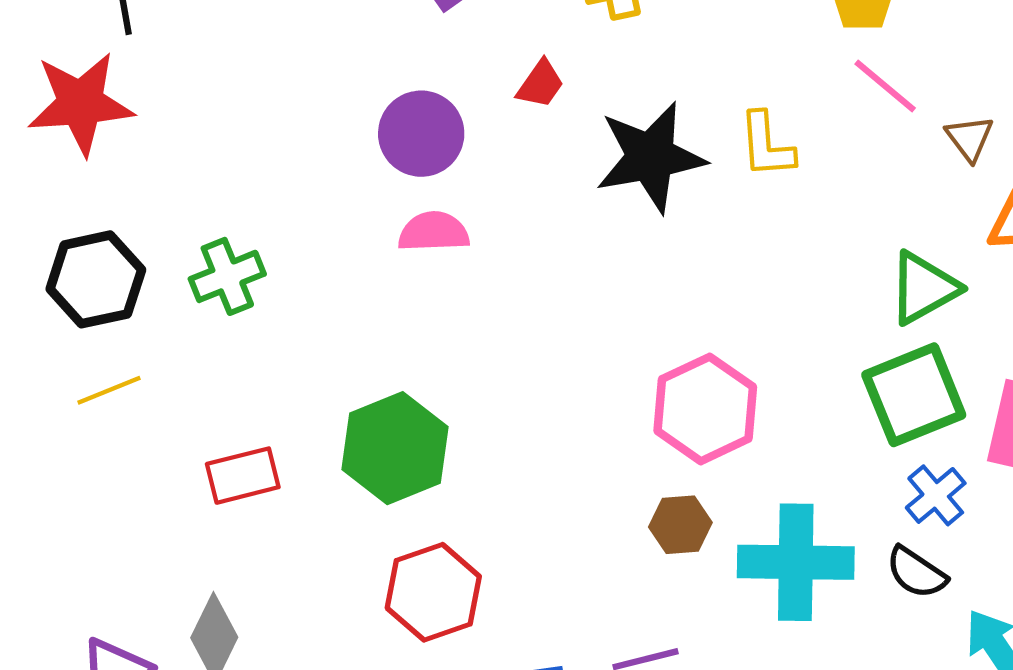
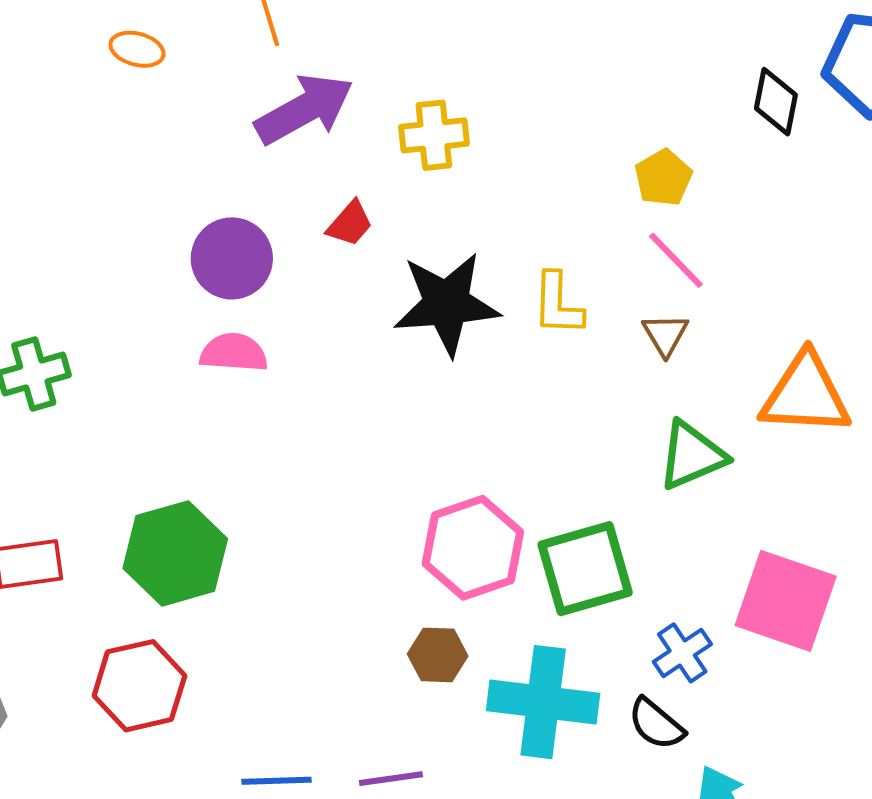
brown triangle: (970, 138) -> (665, 335), moved
green square: (914, 395) -> (585, 569), moved
red hexagon: (433, 592) -> (139, 686), moved

